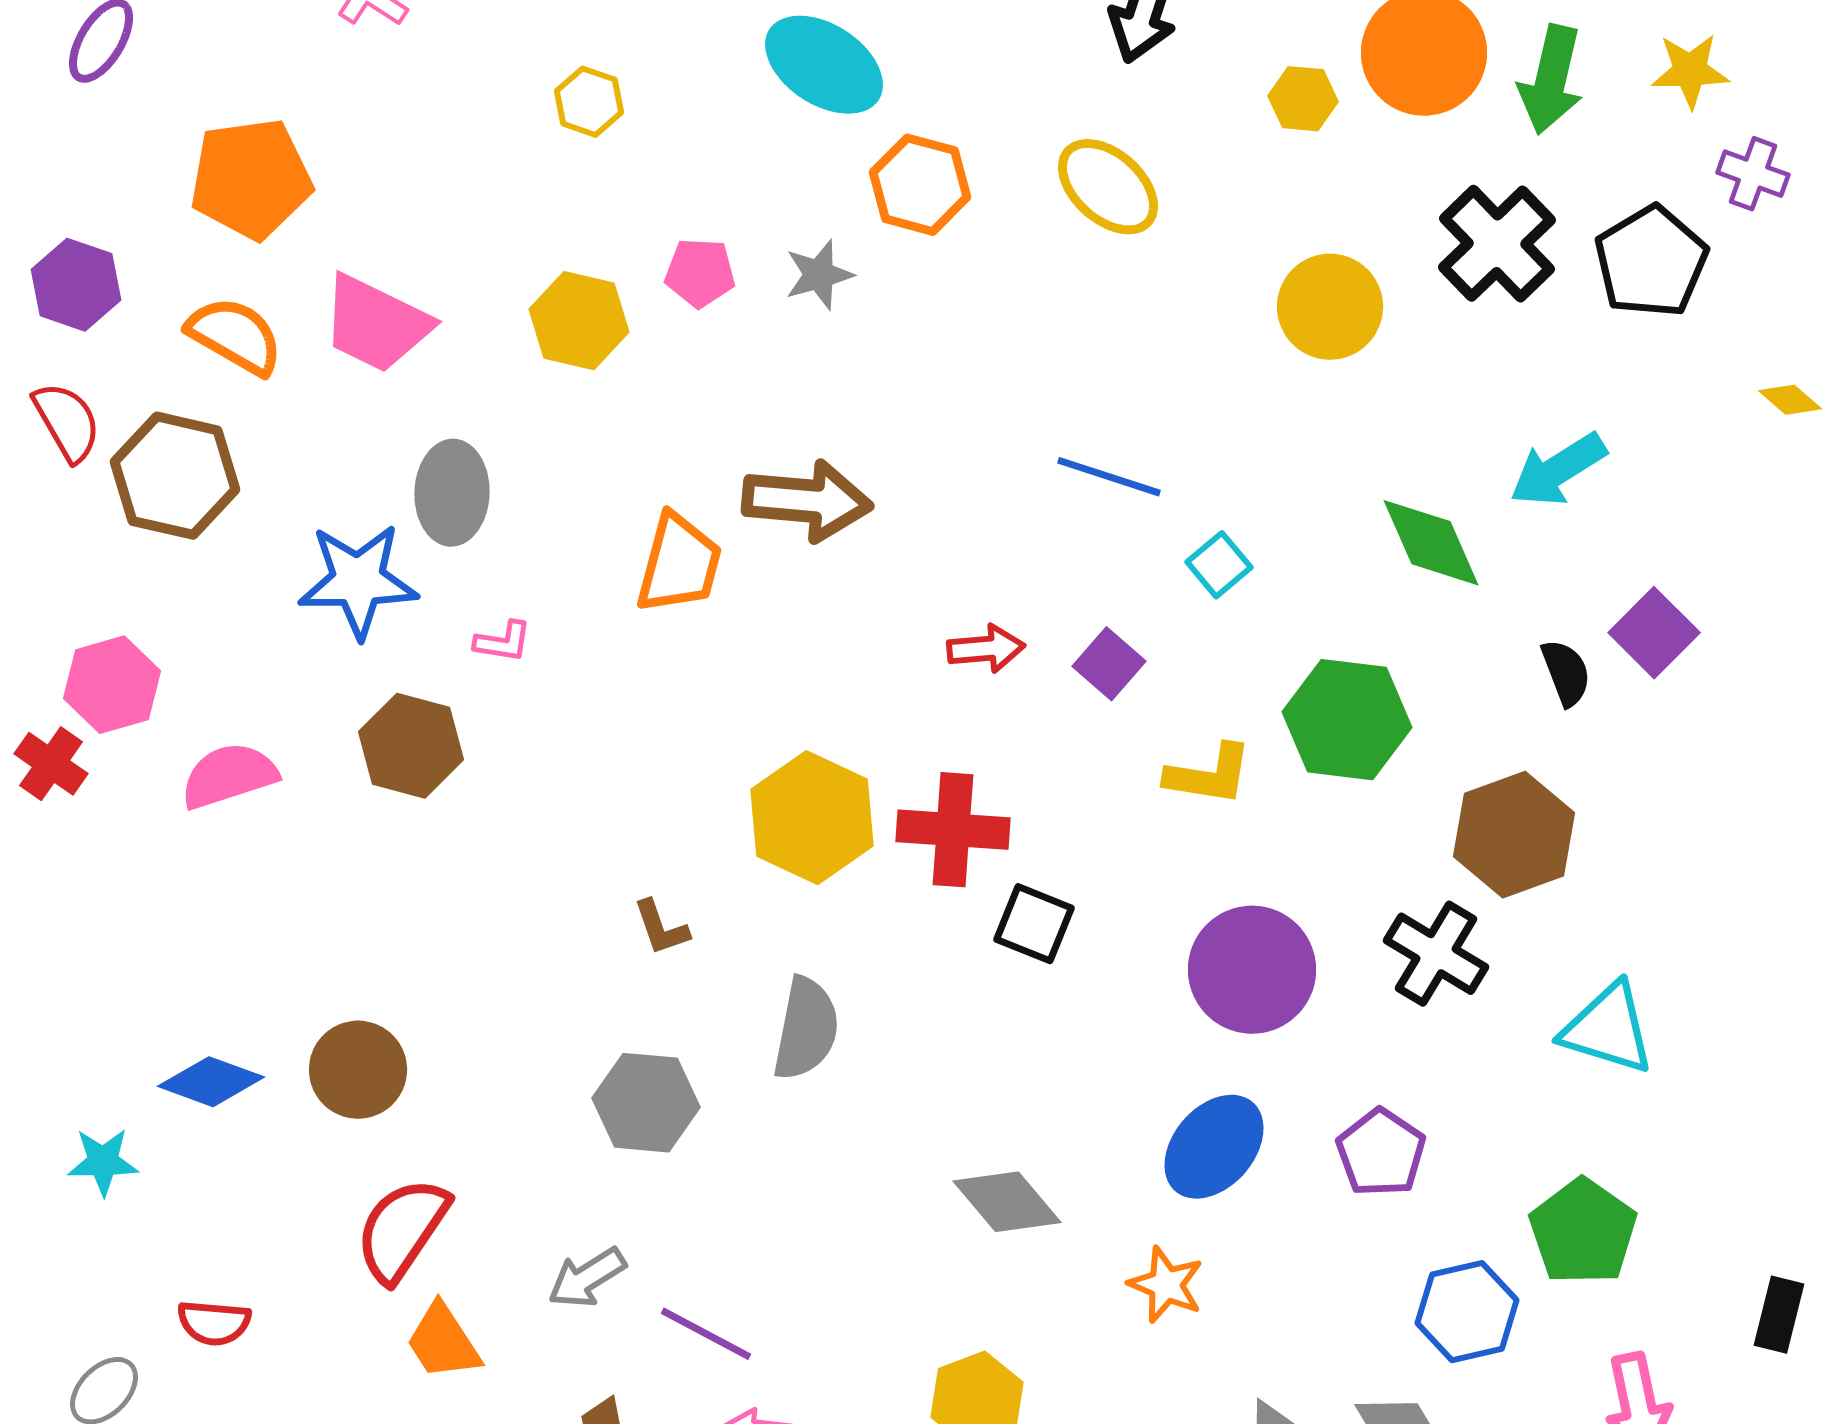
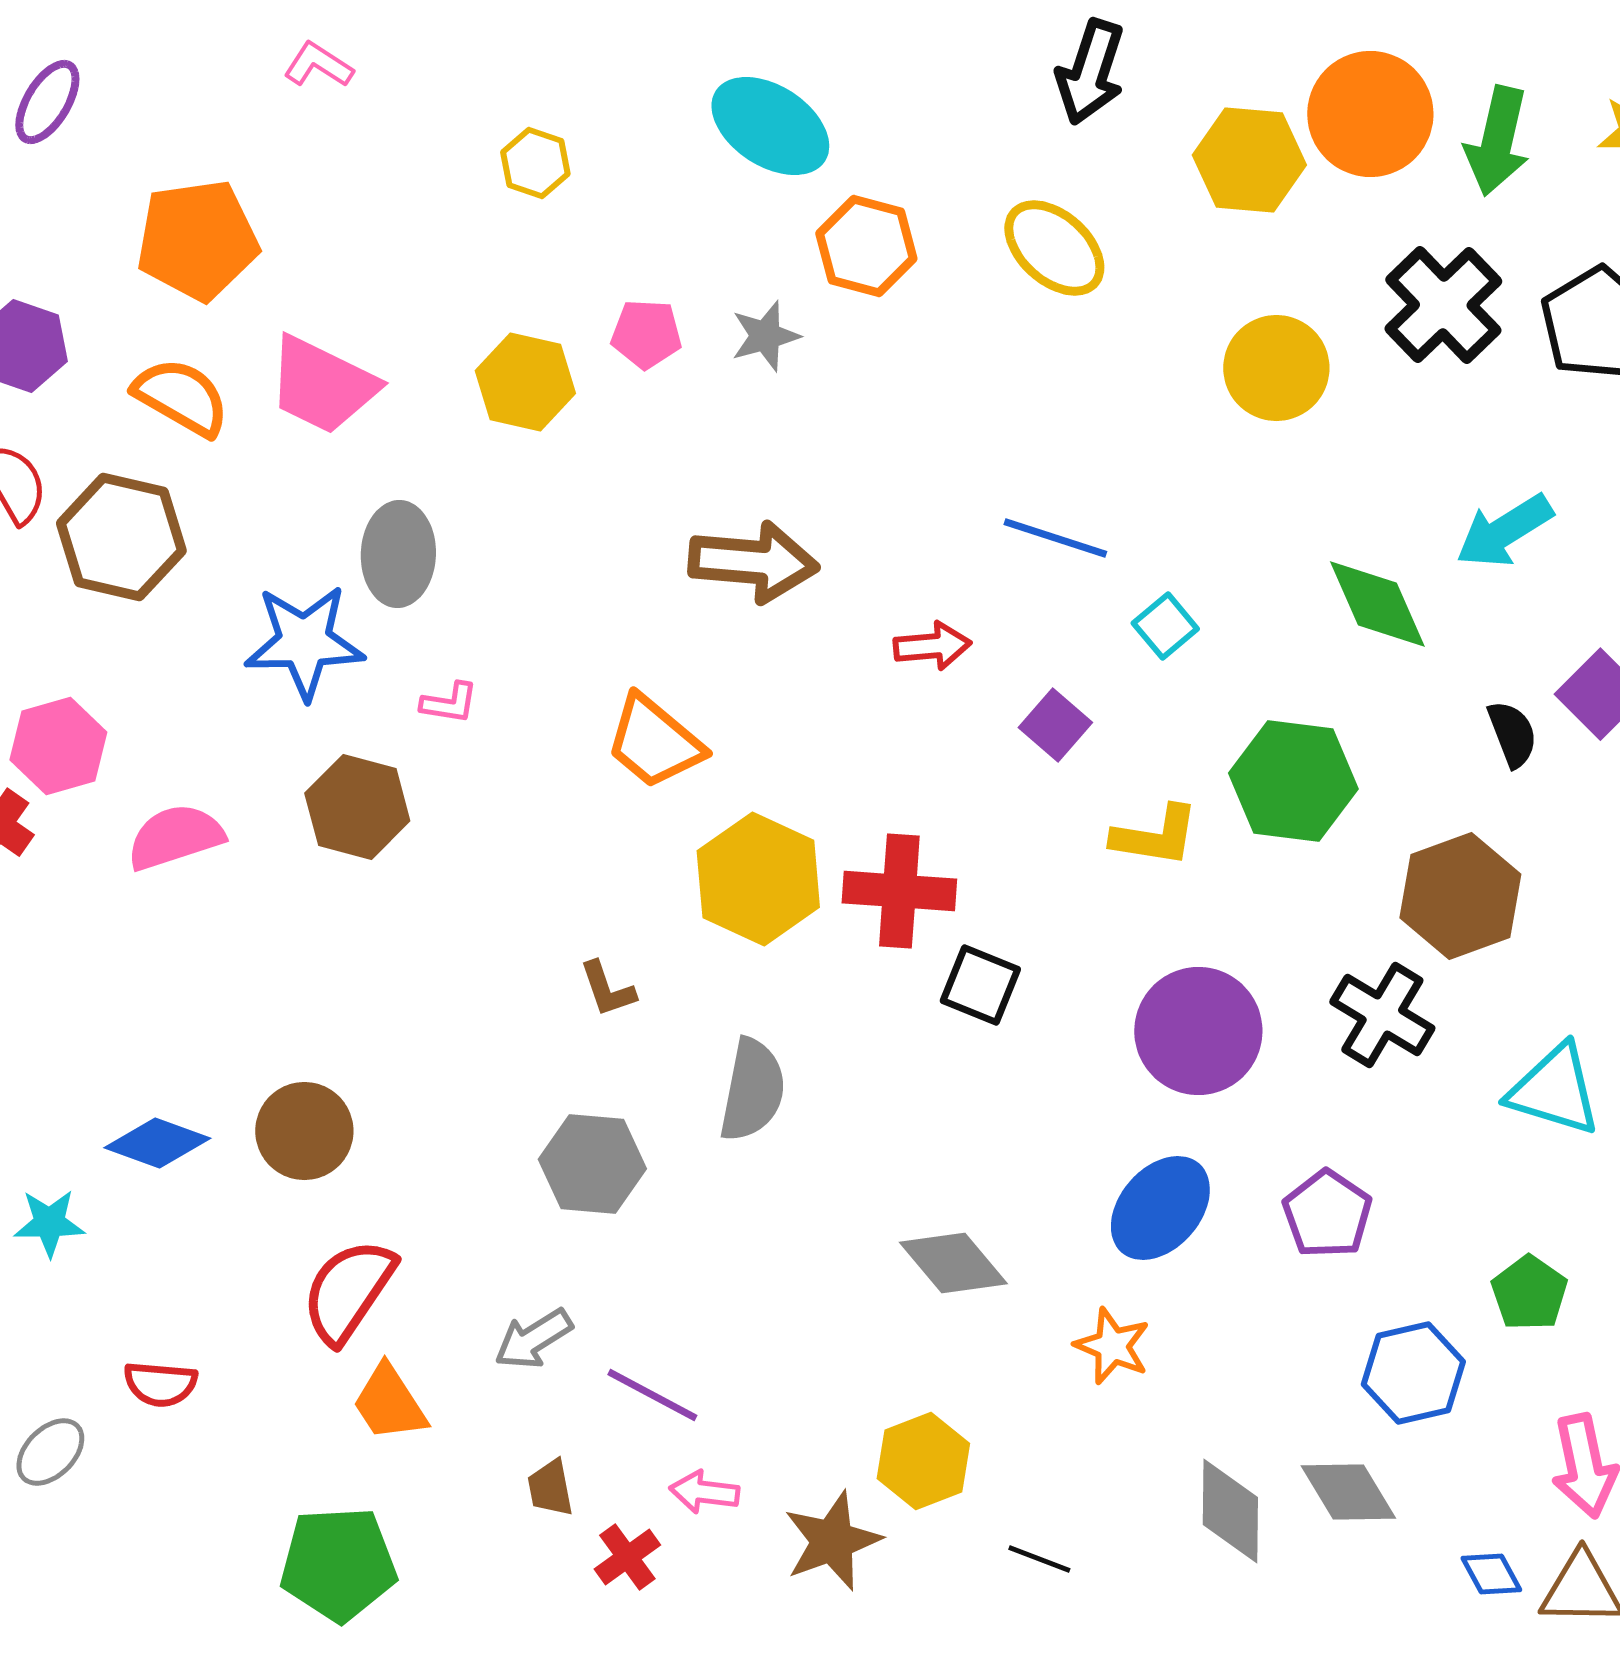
yellow hexagon: (1303, 99) -> (1249, 160), size x1.6
orange trapezoid: (679, 564) -> (654, 742), moved, turned 115
red arrow: (986, 649) -> (932, 646), moved
green pentagon: (1583, 1232) -> (1529, 1293), size x0.7

